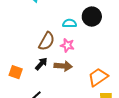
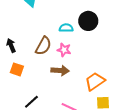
black arrow: (41, 64) -> (11, 45), moved, turned -64
orange square: (16, 72) -> (17, 69), moved

